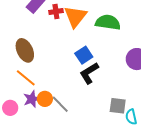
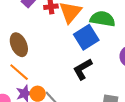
blue square: (84, 55) -> (86, 37), moved, size x1.4

